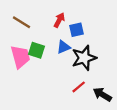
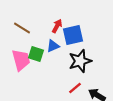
blue square: (76, 30) -> (73, 35), size x1.5
blue triangle: (64, 47) -> (53, 46), moved

